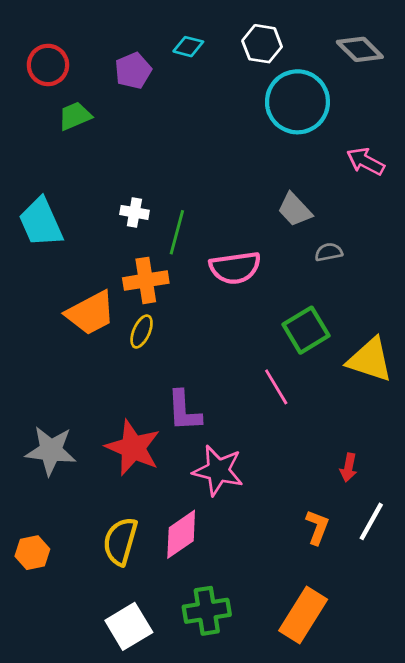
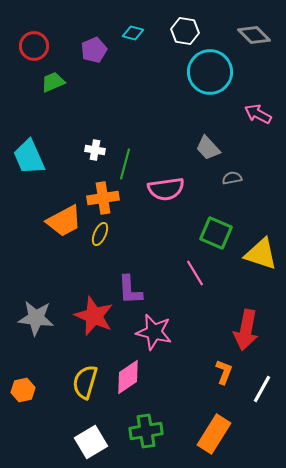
green square: (306, 330) -> (216, 233), turned -36
red arrow: (349, 468) -> (246, 330), size x2.0
white line: (371, 521) -> (262, 389), moved

